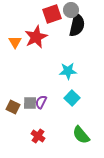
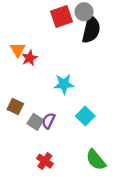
red star: (36, 37) -> (30, 58), moved, size x0.6
cyan star: (68, 71) -> (64, 84), moved
gray square: (30, 103) -> (35, 122), turned 32
brown square: (13, 107) -> (15, 107), moved

